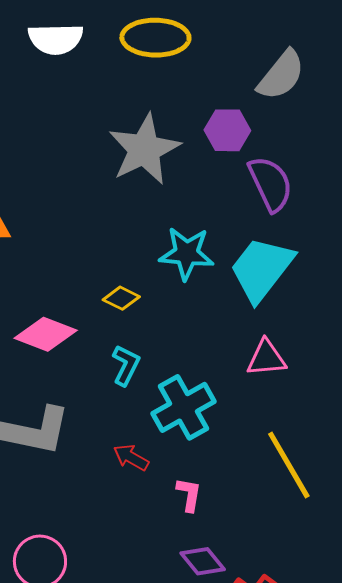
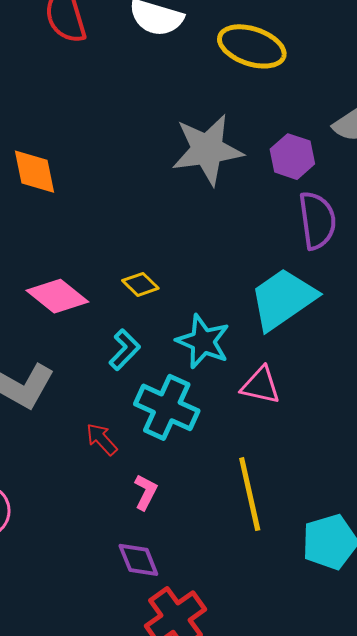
cyan star: (187, 253) -> (203, 341), moved
cyan cross: (183, 407) -> (167, 407), turned 36

